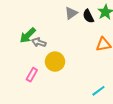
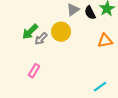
gray arrow: (39, 42) -> (41, 39), turned -64
yellow circle: (55, 62) -> (61, 32), moved

